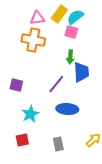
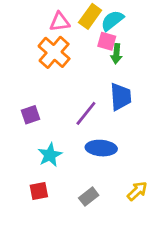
orange cross: (33, 40) -> (54, 52), turned 30
green arrow: (70, 57) -> (116, 54), moved
purple square: (16, 85) -> (30, 115), turned -32
gray rectangle: (58, 144) -> (89, 197), turned 64

